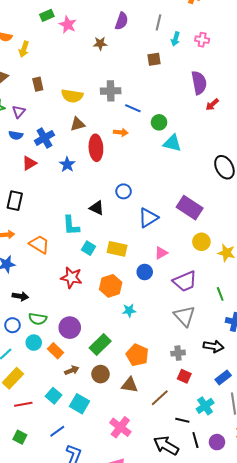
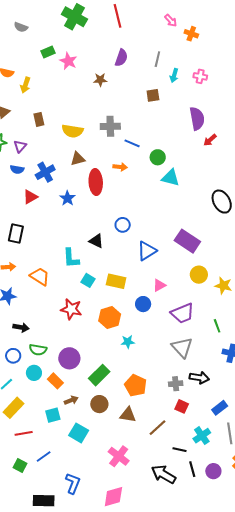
black arrow: (213, 346) -> (199, 378), moved
cyan square: (54, 396) -> (53, 415), moved, turned 35
blue line: (57, 431) -> (44, 457), moved

